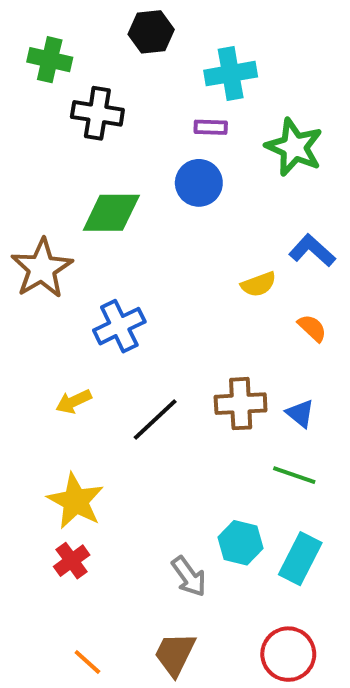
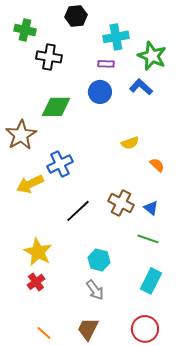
green star: (294, 147) -> (152, 56), moved
blue L-shape: (312, 250) -> (141, 87), moved
yellow arrow: (74, 402) -> (30, 184), moved, size x1.5
brown cross: (241, 404) -> (121, 203), turned 30
cyan hexagon: (241, 543) -> (99, 260), moved

